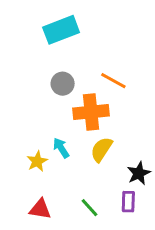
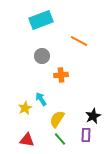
orange line: (113, 81) -> (79, 41), moved
orange cross: (91, 112) -> (61, 75), size x0.6
yellow semicircle: (101, 149) -> (57, 119), moved

